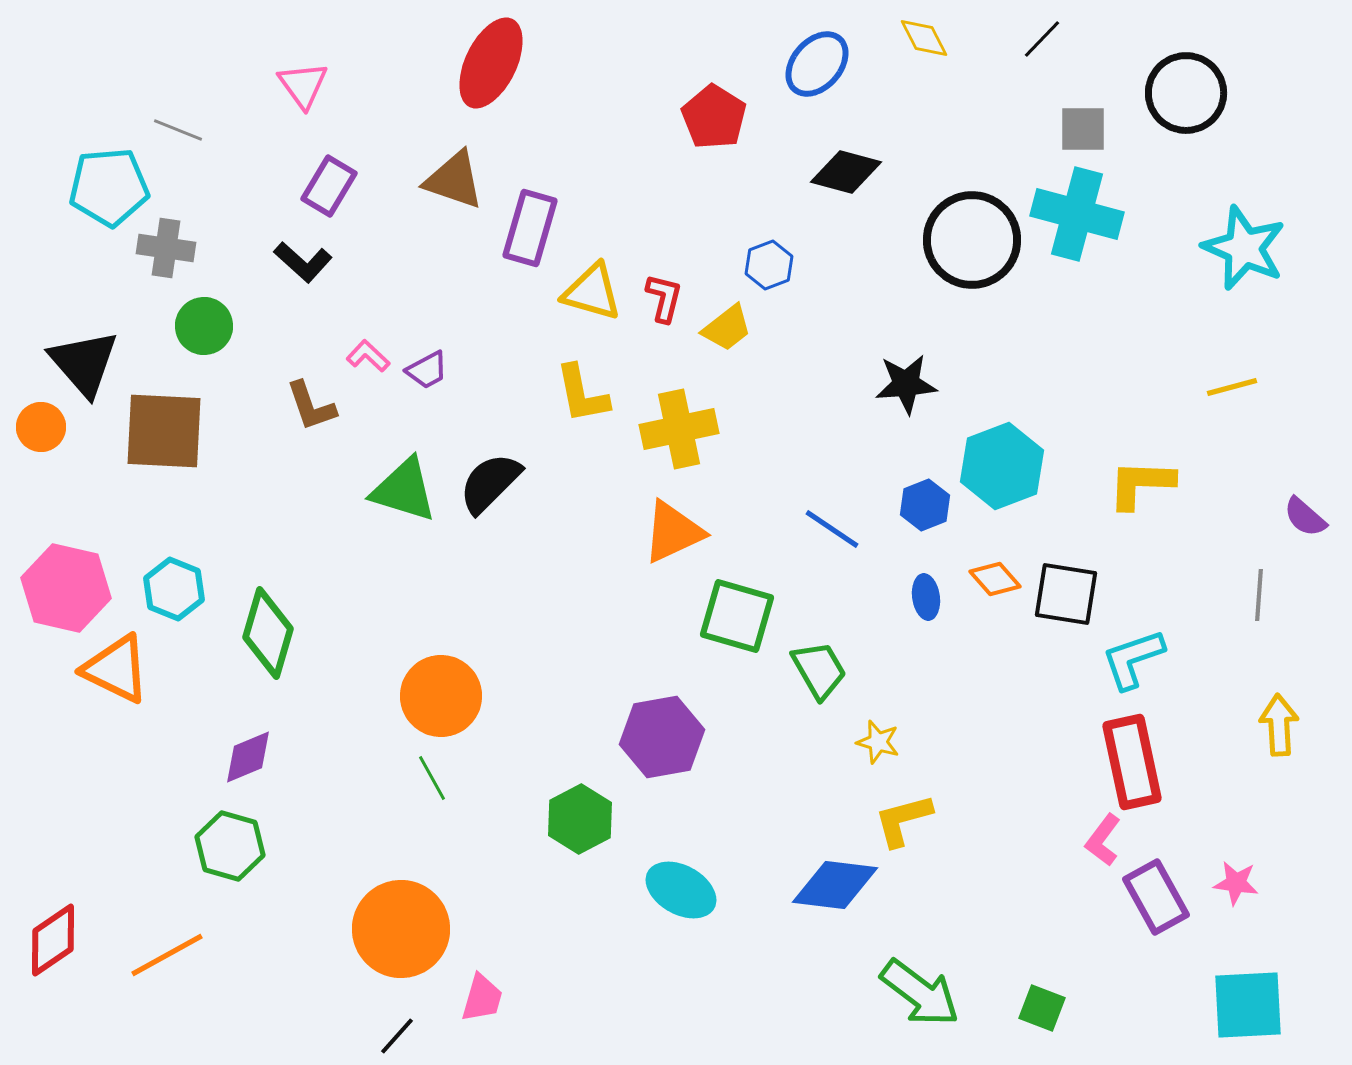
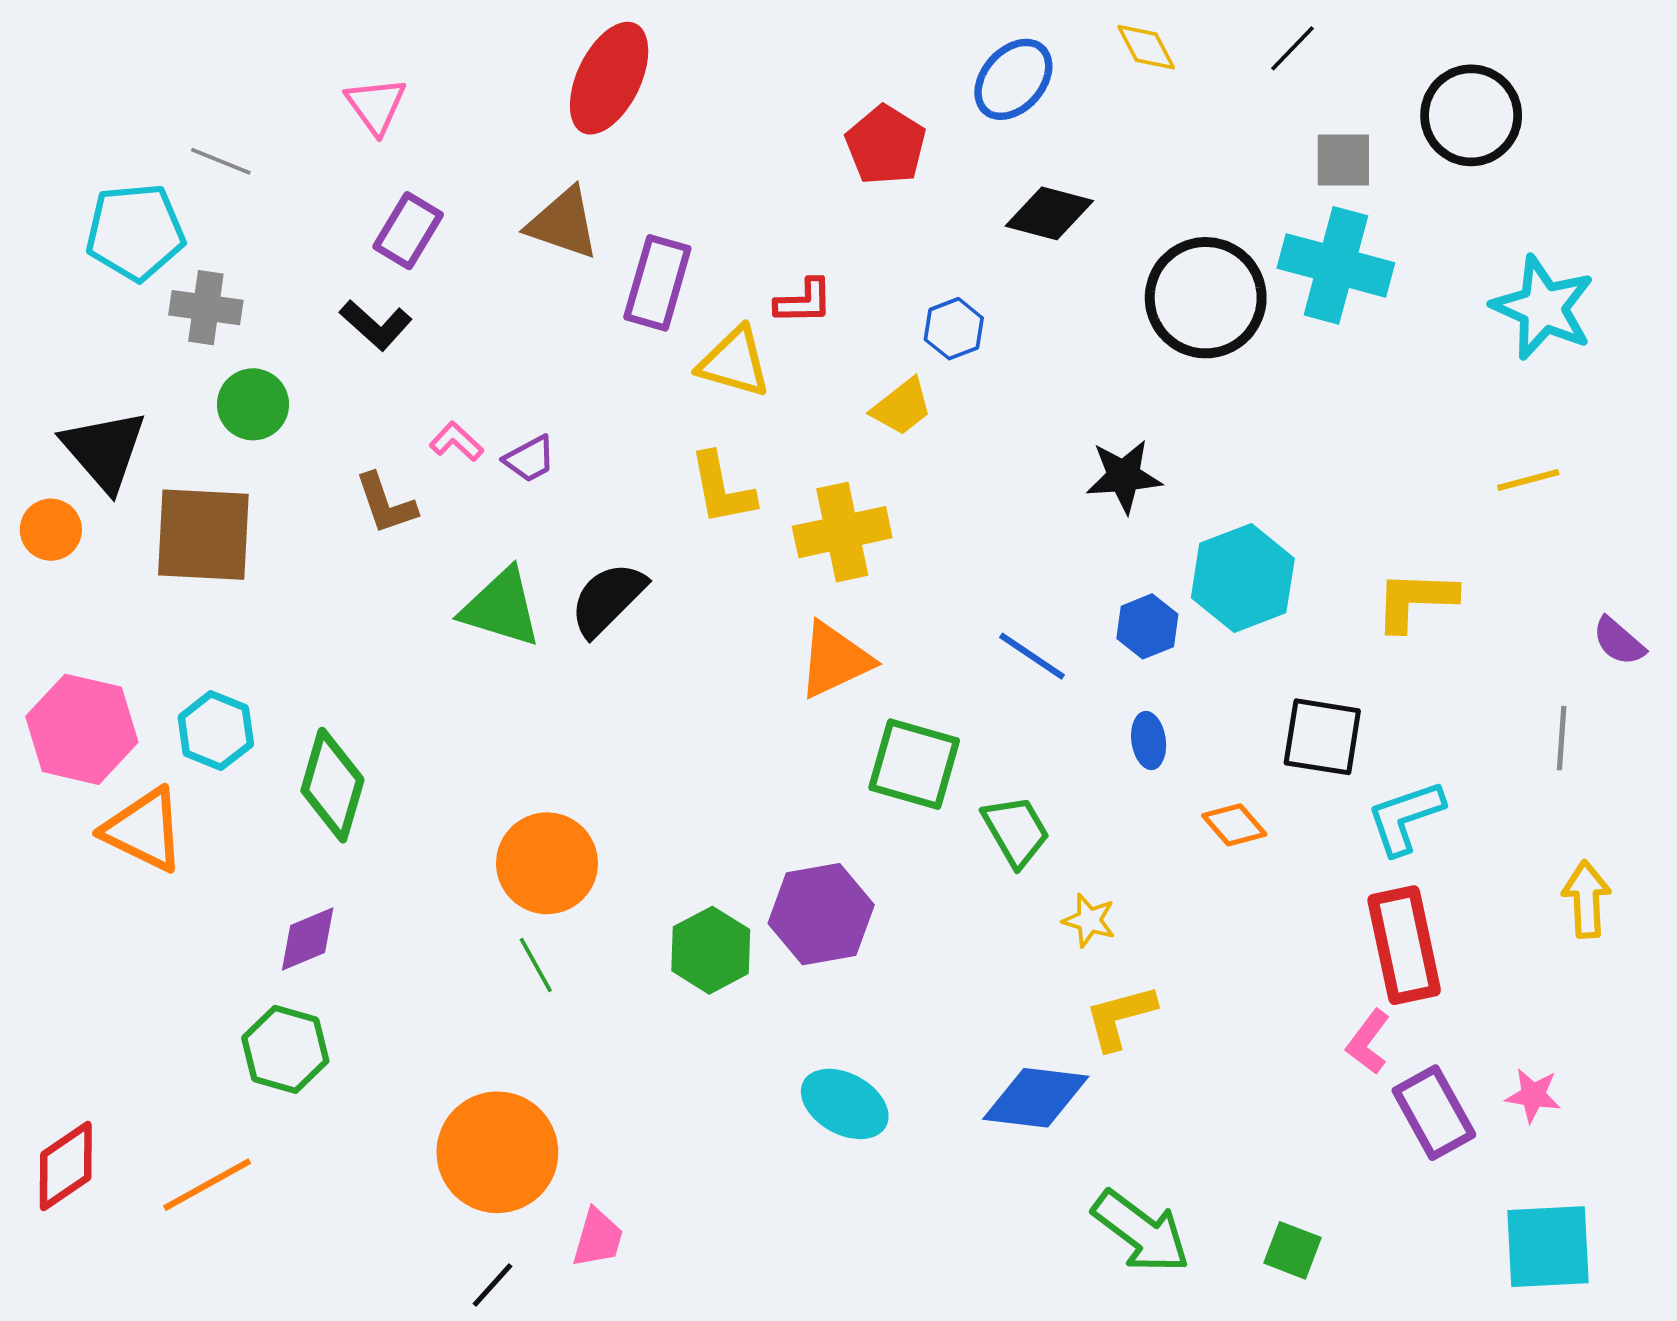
red L-shape: (664, 298) -> (804, 301), moved, turned 75
orange diamond: (995, 579) -> (1234, 825), moved
green hexagon: (580, 819) -> (711, 950), moved

